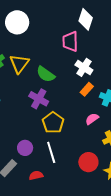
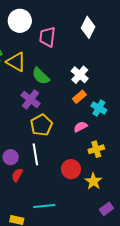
pink trapezoid: (70, 41) -> (47, 37), moved
yellow triangle: (19, 64) -> (16, 62), turned -45
purple circle: (25, 148) -> (11, 157), moved
red semicircle: (36, 175) -> (17, 175), turned -56

